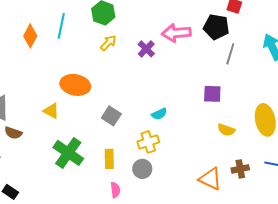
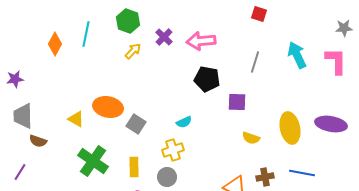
black pentagon: (216, 27) -> (207, 79), moved
purple cross: (146, 49) -> (164, 37), moved
orange ellipse: (75, 85) -> (108, 107), moved

